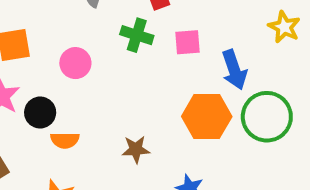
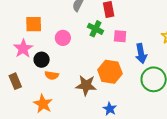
orange hexagon: (207, 116) -> (110, 72), moved
brown star: (136, 149) -> (86, 85), size x1.5

